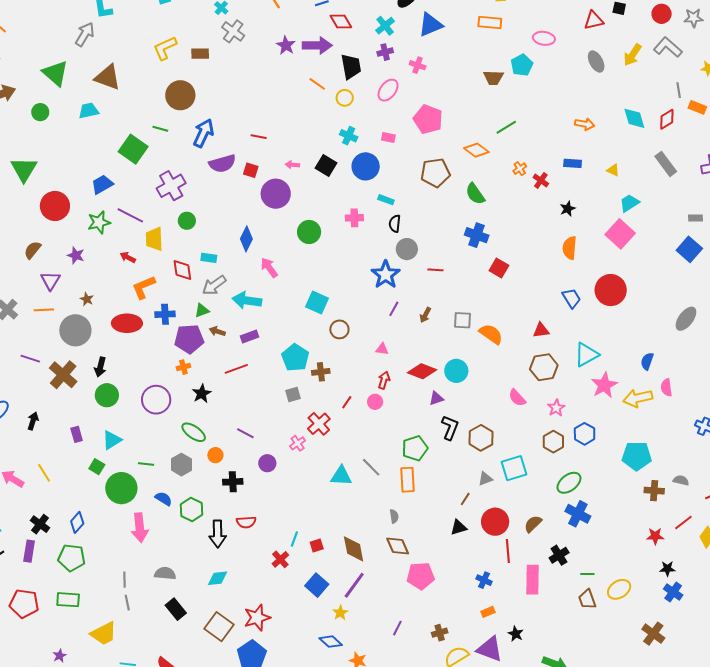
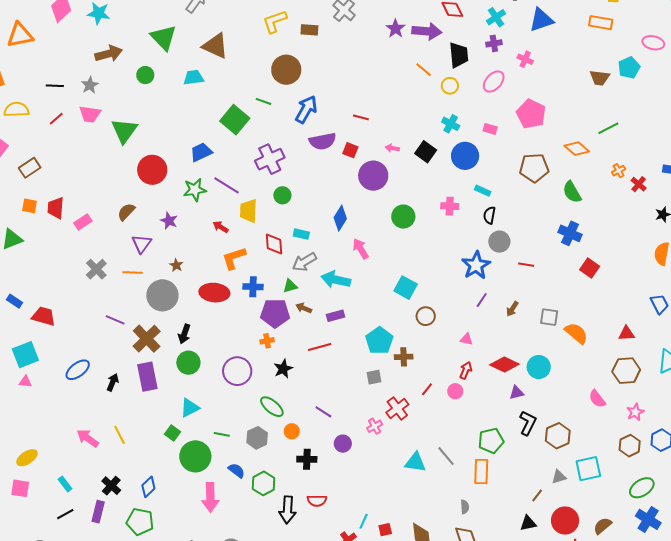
purple rectangle: (77, 434) -> (147, 377), moved, size x1.8

